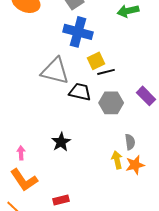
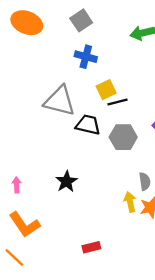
blue cross: (78, 32) -> (86, 57), size x0.7
pink arrow: (21, 153) -> (17, 185), moved
red rectangle: (61, 200) -> (91, 247), moved

